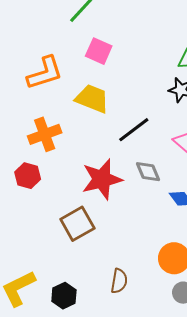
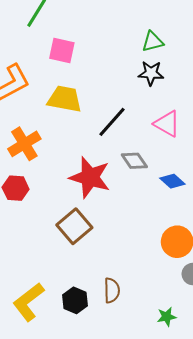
red star: (102, 179) -> (90, 177), turned -30
brown semicircle: (119, 281) -> (112, 290), moved

